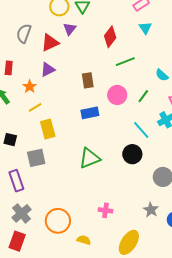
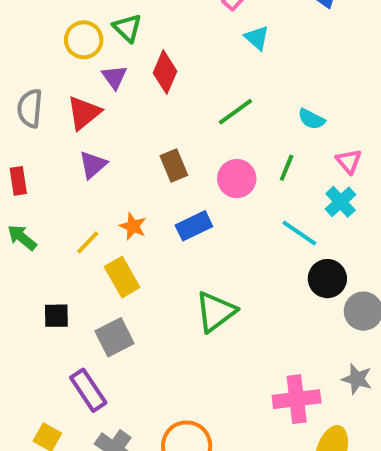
red diamond: (110, 37) -> (165, 72), moved
orange star: (30, 87) -> (133, 226), moved
black circle: (132, 154) -> (327, 279), moved
pink cross: (105, 210) -> (297, 399), moved, size x1.6

